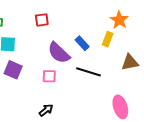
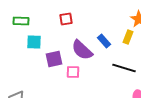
purple square: (13, 70) -> (54, 59), moved, turned -36
black line: (88, 72) -> (124, 68), moved

